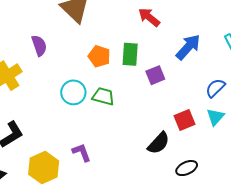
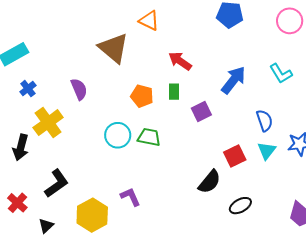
red arrow: (149, 17) -> (180, 61), moved
green rectangle: (130, 54) -> (174, 92), size x0.7
blue semicircle: (215, 88) -> (264, 121), turned 120

